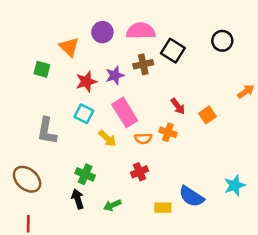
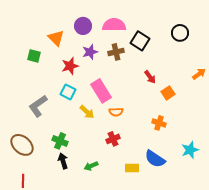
purple star: (115, 75) -> (90, 52), moved
red arrow: (178, 106) -> (150, 77), moved
gray L-shape: (47, 131) -> (38, 106), turned 45
orange cross: (168, 132) -> (159, 123), moved
green cross: (85, 174) -> (60, 141), moved

